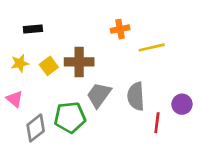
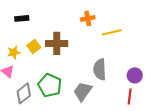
yellow star: (20, 63) -> (14, 52), moved
gray trapezoid: (99, 95) -> (83, 91), moved
green pentagon: (70, 117) -> (50, 85), turned 30
red line: (157, 123) -> (130, 96), moved

